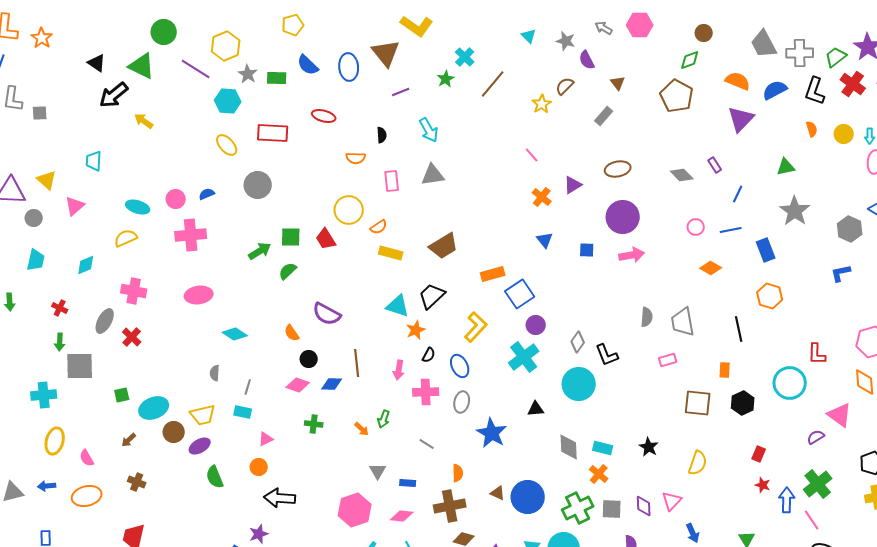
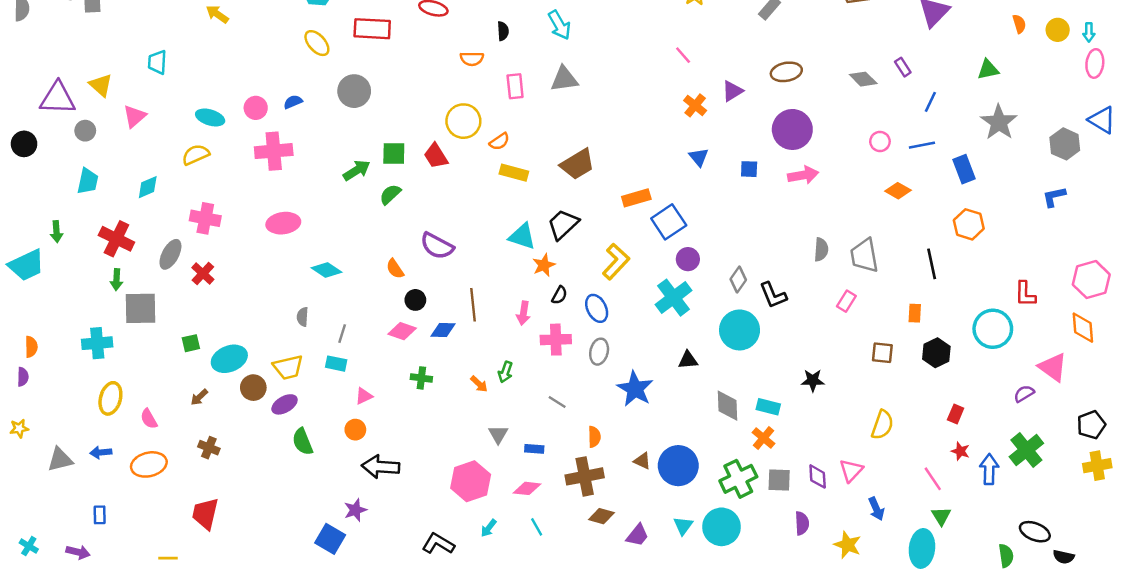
red cross: (60, 308) -> (116, 239), size x1.8
pink rectangle: (668, 360) -> (846, 301), turned -42
brown square: (698, 403) -> (882, 353), size x0.7
black star: (649, 447) -> (813, 380), moved, turned -30
pink line: (812, 520) -> (933, 479), moved

